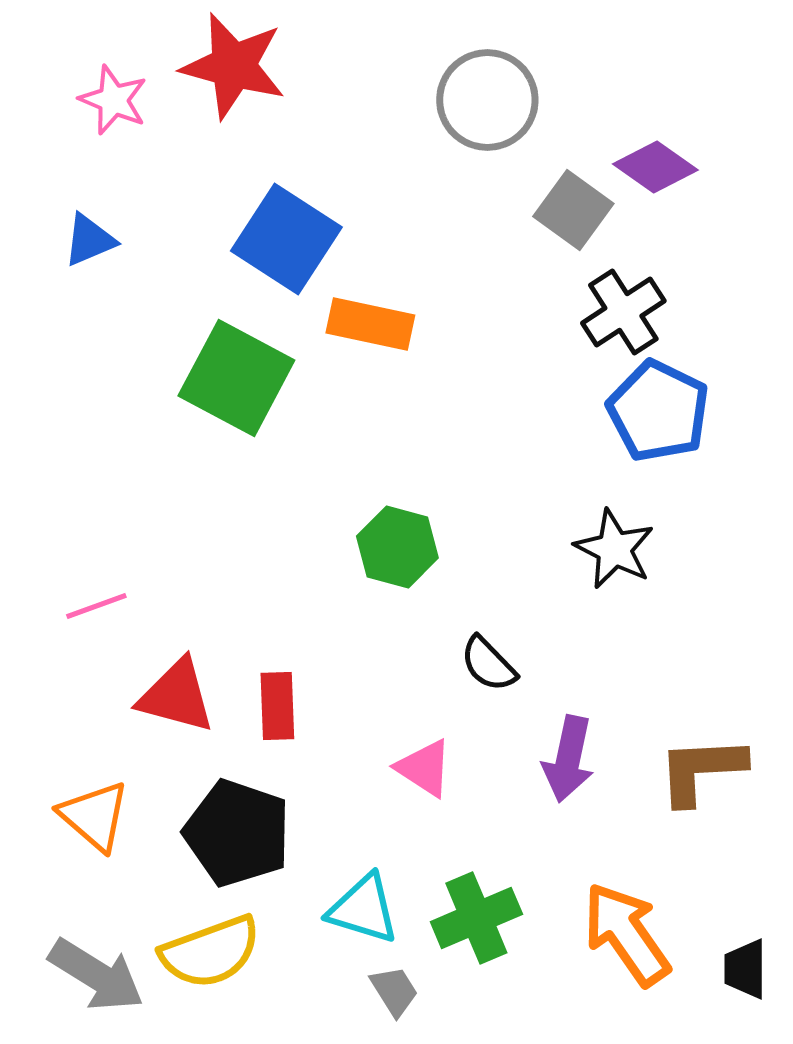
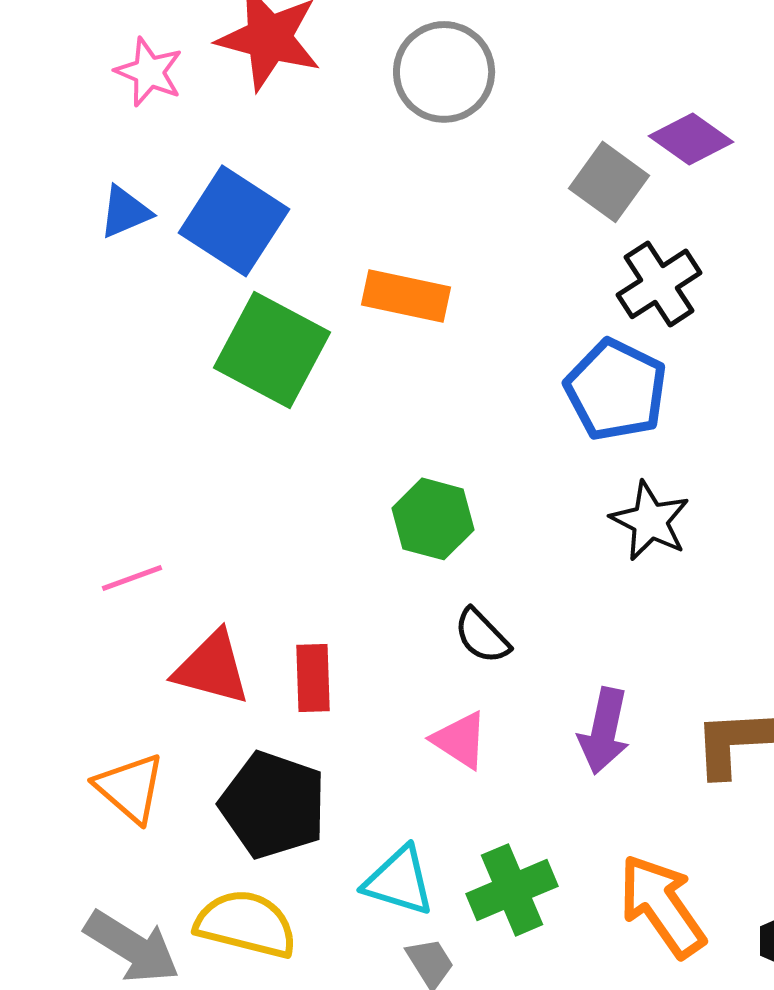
gray circle: (487, 100) -> (444, 72), moved
blue square: (286, 239) -> (234, 221), moved
blue pentagon: (658, 411) -> (616, 390), moved
black semicircle: (488, 664) -> (482, 636), moved
yellow semicircle: (210, 952) -> (246, 924), turned -146

